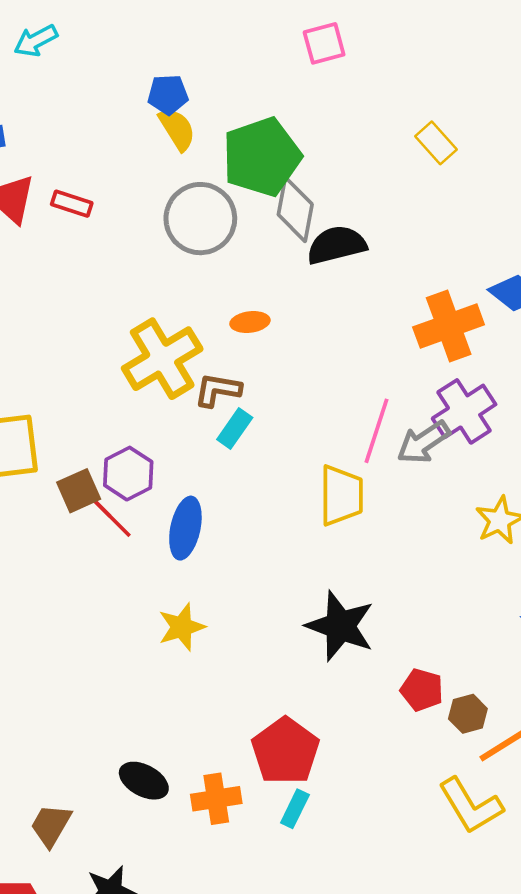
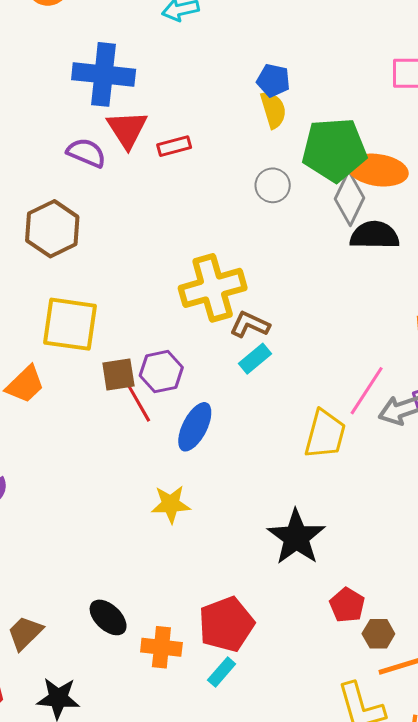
red rectangle: (72, 204) -> (174, 146), turned -48
gray circle: (200, 219) -> (273, 185), size x0.6
orange ellipse: (250, 322) -> (378, 170), moved, size x1.8

